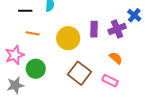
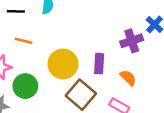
purple rectangle: (94, 29) -> (99, 64), moved
yellow circle: (68, 38) -> (63, 64), moved

